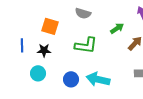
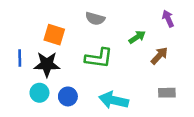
black star: (44, 50) -> (47, 64), size x1.5
blue circle: (71, 79) -> (68, 96), moved

